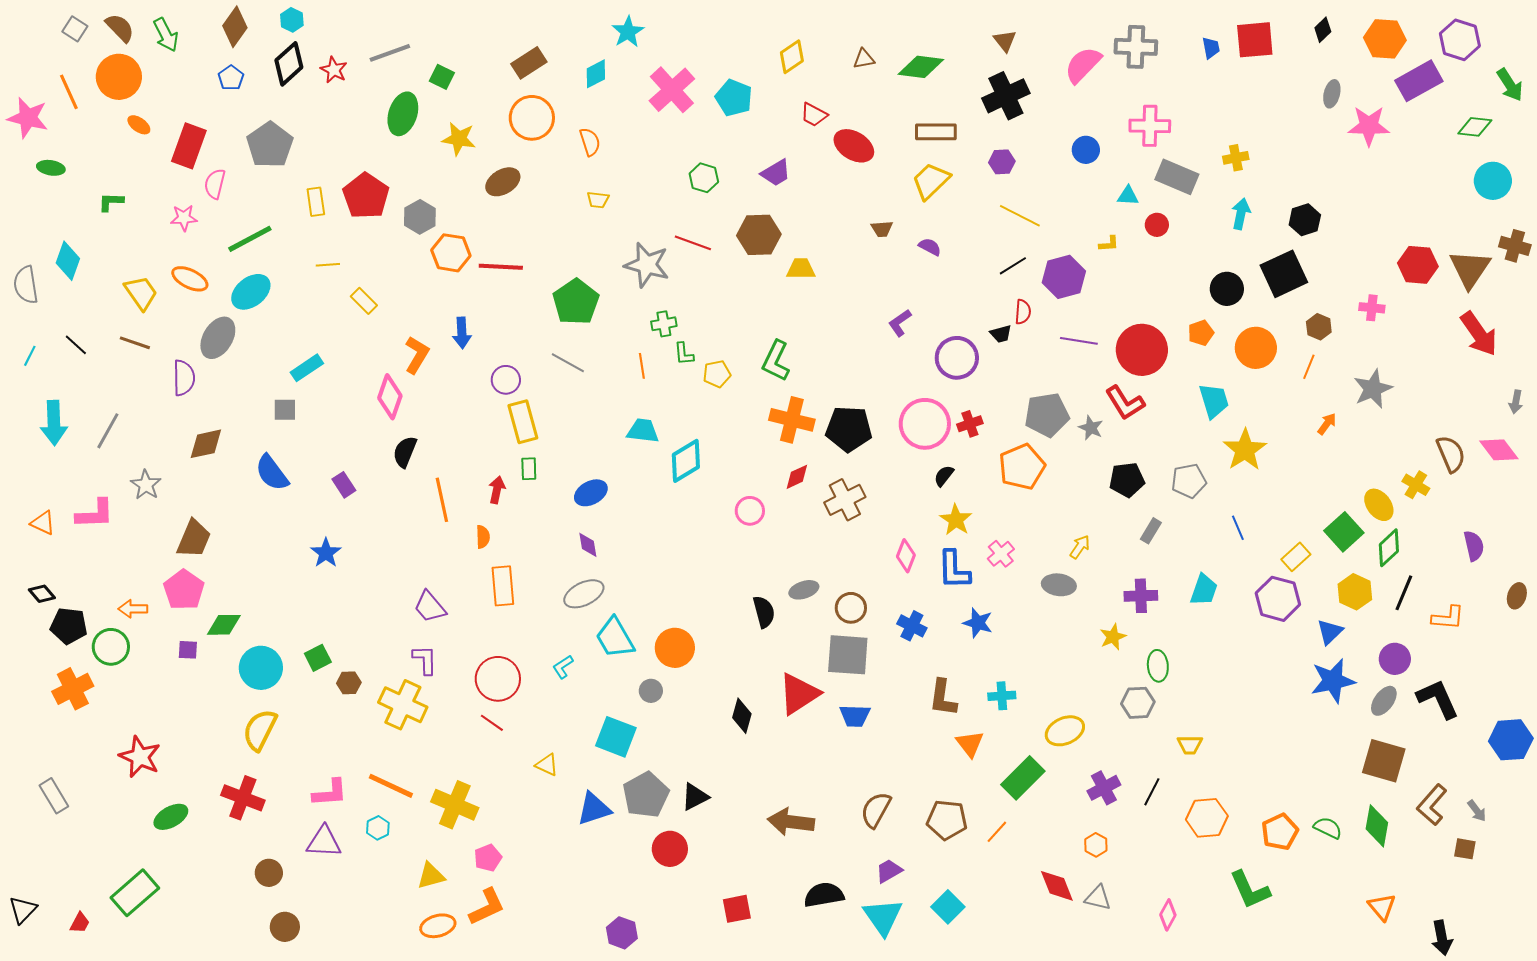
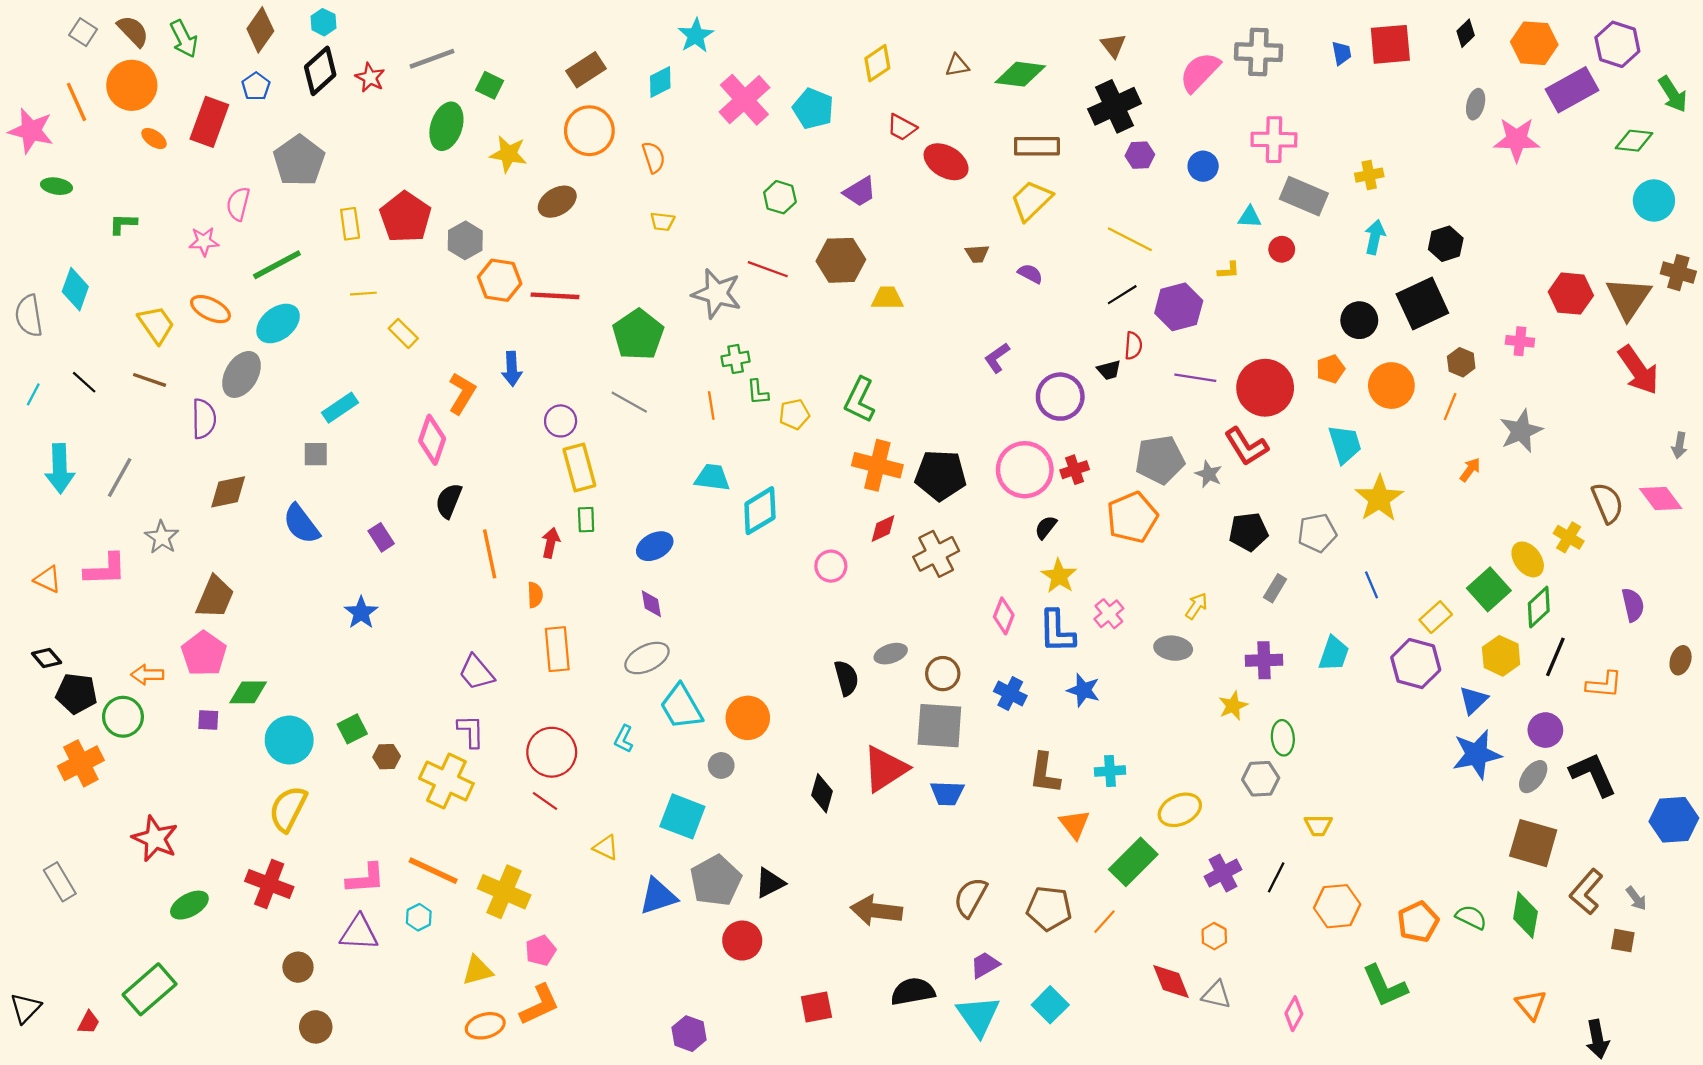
red rectangle: (189, 146) -> (209, 122), moved
purple hexagon: (1002, 162) -> (1140, 155), moved
cyan L-shape: (563, 667) -> (624, 739), turned -30

